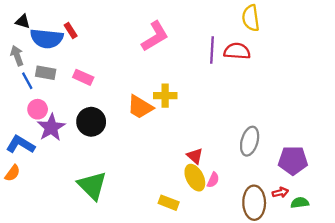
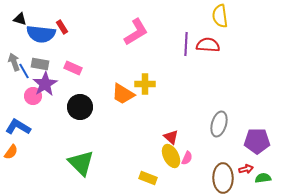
gray arrow: (17, 56) -> (14, 62), moved
purple star: (51, 127) -> (45, 84), moved

